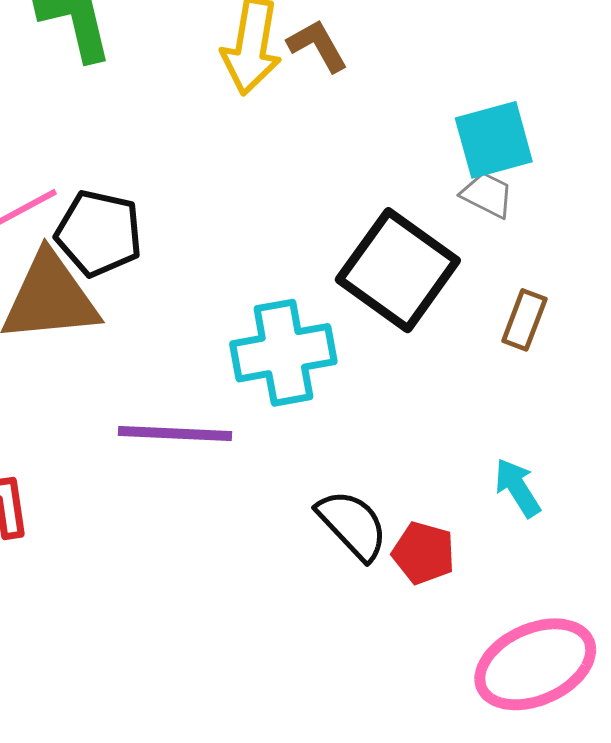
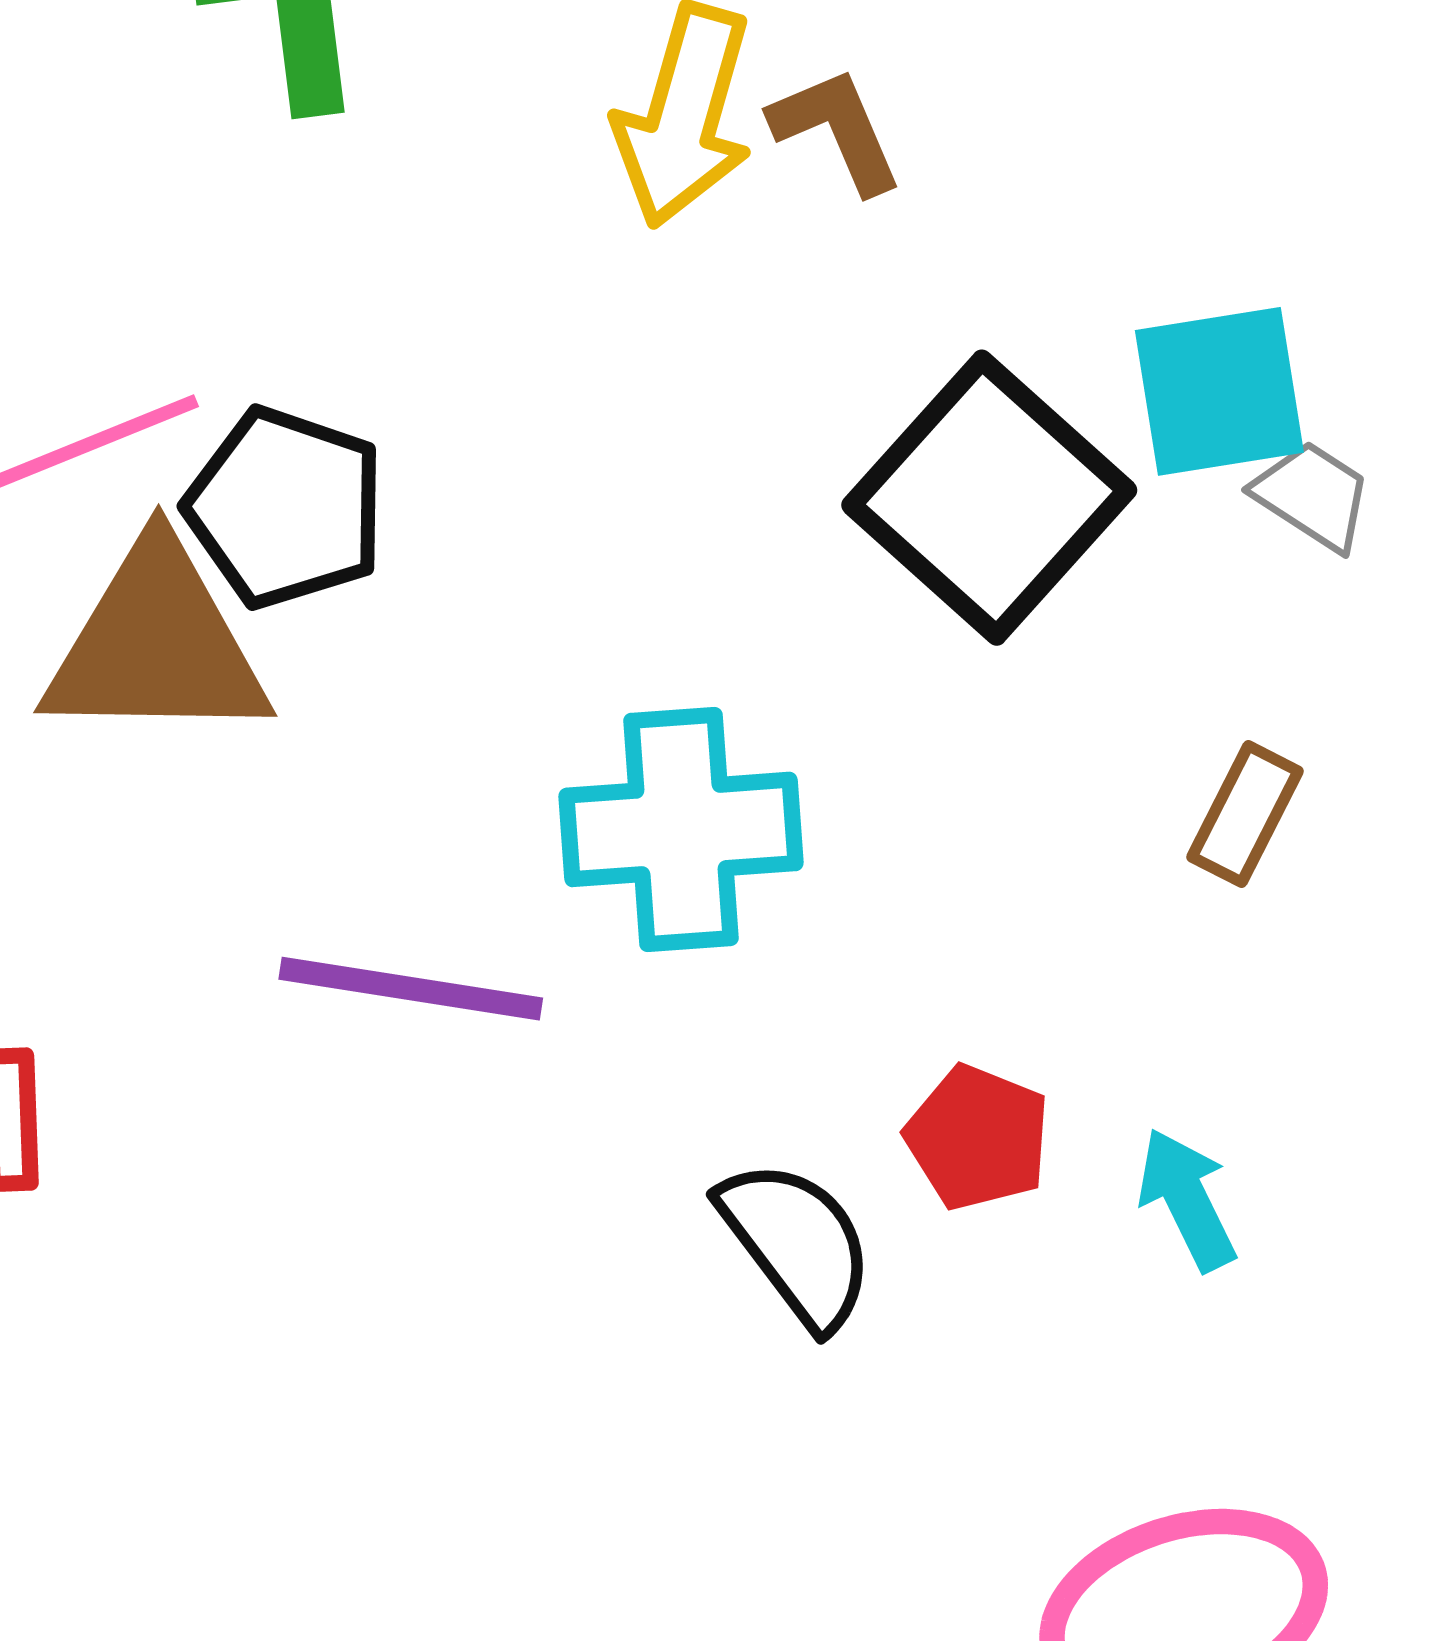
gray trapezoid: (487, 195) -> (1313, 496), moved
black square: (398, 270) -> (989, 498), moved
red pentagon: (424, 553) -> (978, 1138), moved

